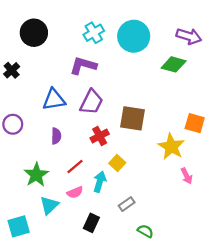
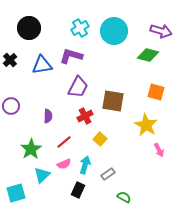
blue triangle: (54, 100) -> (42, 65), moved
orange square: (195, 123) -> (156, 92), moved
cyan arrow: (100, 182) -> (85, 165), moved

